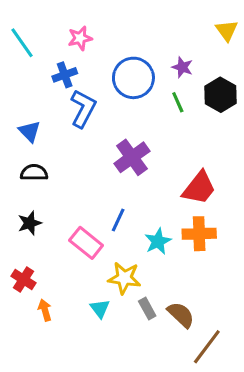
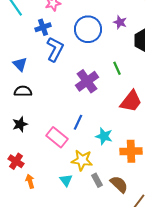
green line: (178, 102) -> (117, 68), moved
orange cross: (199, 234) -> (131, 151), moved
cyan star: (158, 241) -> (104, 136), turned -30

